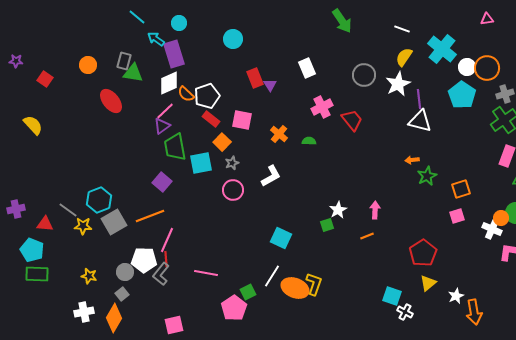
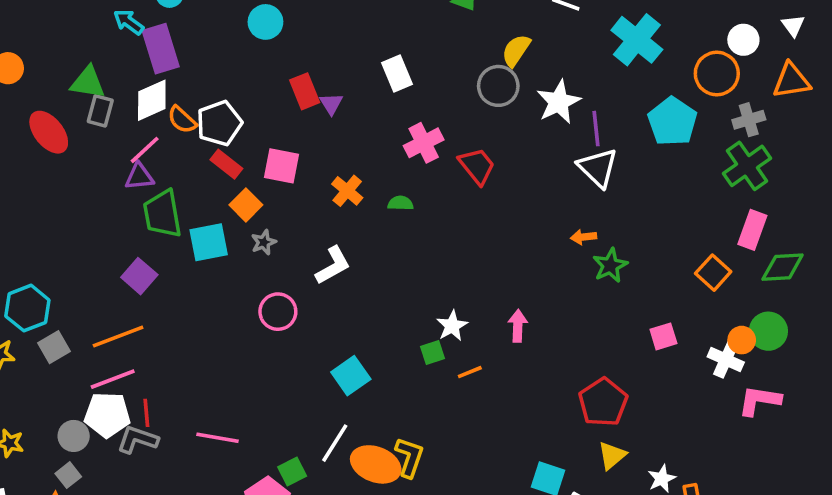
yellow semicircle: (404, 57) -> (516, 50), moved
gray rectangle: (124, 61) -> (100, 111), moved
white circle: (467, 67) -> (743, 40), moved
white triangle: (420, 121) -> (598, 168), turned 30
purple triangle: (162, 126) -> (139, 177), turned 30
orange square: (461, 189) -> (713, 273), moved, turned -30
pink circle: (233, 190) -> (278, 312), moved
gray square: (114, 222) -> (54, 347), size x0.7
orange line: (367, 236) -> (470, 372), moved
cyan square: (281, 238) -> (351, 376), turned 30
pink line: (167, 240) -> (113, 379), moved, turned 45
gray L-shape: (161, 274) -> (138, 440), turned 70

